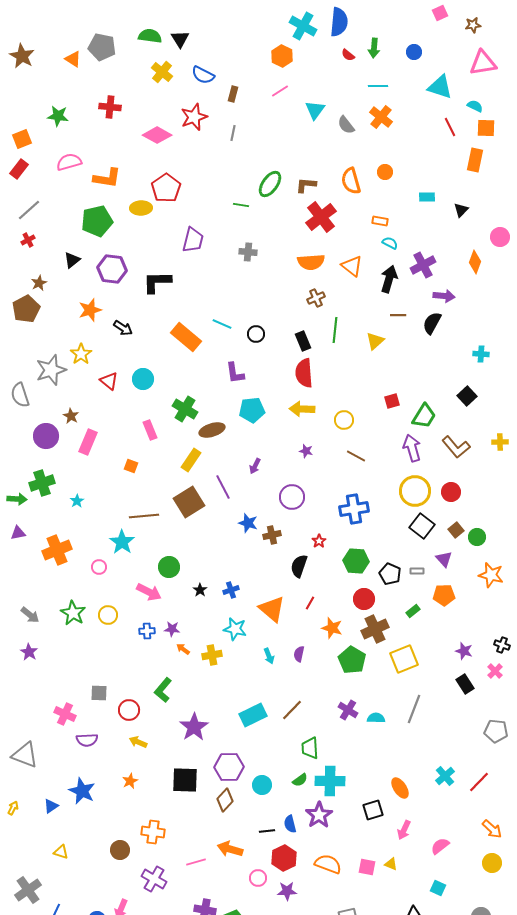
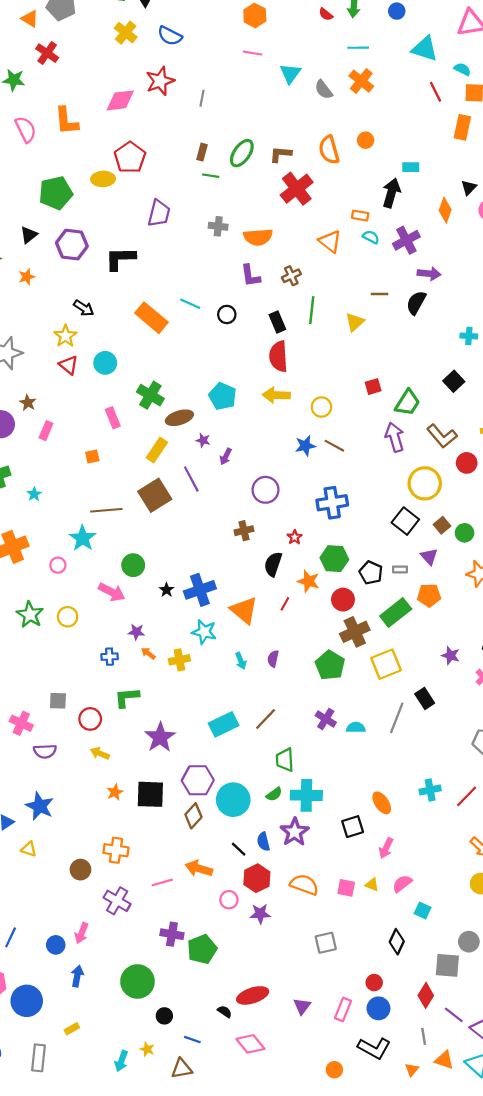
pink line: (280, 91) -> (253, 53), turned 42
brown rectangle: (233, 94) -> (202, 152), moved
red cross: (110, 107) -> (47, 53), moved, turned 30
pink diamond: (157, 135) -> (120, 100), turned -36
pink semicircle: (69, 162) -> (26, 129), turned 80
orange L-shape: (107, 178) -> (66, 121), moved, turned 76
black triangle: (461, 210) -> (469, 188), moved
orange rectangle: (380, 221) -> (360, 216), moved
cyan semicircle: (390, 243) -> (371, 237), moved
orange semicircle: (311, 262) -> (258, 237), moved
orange diamond: (475, 262) -> (445, 210), moved
black arrow: (389, 279) -> (391, 193), moved
orange star: (90, 310) -> (27, 277), moved, size x0.7
yellow star: (81, 354) -> (65, 336), moved
purple L-shape: (235, 373) -> (250, 276), moved
cyan pentagon: (252, 410) -> (222, 396), turned 30
pink rectangle: (88, 442) -> (46, 431), size x0.7
purple star: (306, 451) -> (203, 440), moved
orange square: (131, 466) -> (92, 456), turned -32
yellow circle: (415, 491) -> (425, 483), moved
red circle: (451, 492) -> (467, 463), moved
blue star: (248, 523) -> (305, 446), moved, turned -30
blue cross: (231, 590) -> (200, 590), size x1.8
green rectangle: (413, 611) -> (396, 612), size x2.0
orange star: (332, 628) -> (309, 581), moved
blue cross: (147, 631) -> (110, 657), moved
black rectangle: (465, 684) -> (425, 699), moved
green L-shape: (163, 690) -> (127, 697), turned 45
cyan cross: (445, 776) -> (430, 790), turned 30
orange star: (130, 781) -> (115, 792), moved
cyan circle: (262, 785) -> (233, 800), size x1.6
black line: (267, 831) -> (239, 849), turned 49
pink semicircle: (440, 846) -> (402, 884), moved
yellow triangle: (61, 852) -> (29, 849), moved

